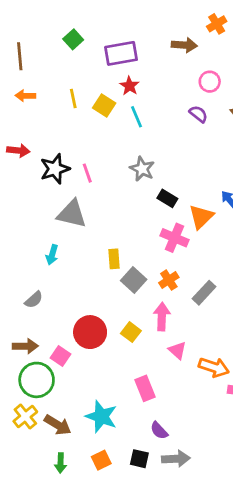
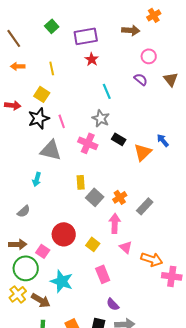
brown line: (20, 56) -> (14, 38), turned -30
yellow square: (104, 106) -> (42, 94), moved
cyan line: (136, 117) -> (107, 91), moved
pink cross: (174, 238) -> (88, 143), moved
yellow square: (131, 332) -> (93, 244), moved
cyan star: (101, 416) -> (62, 281), moved

